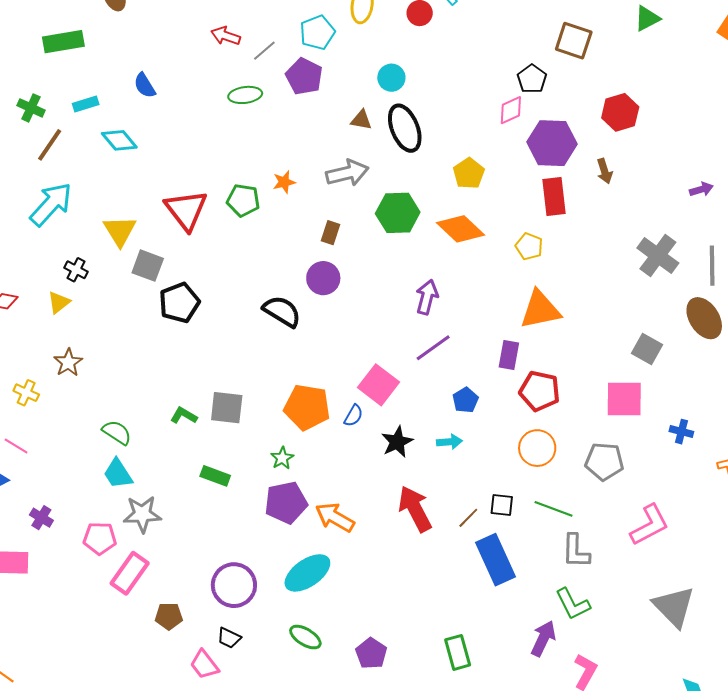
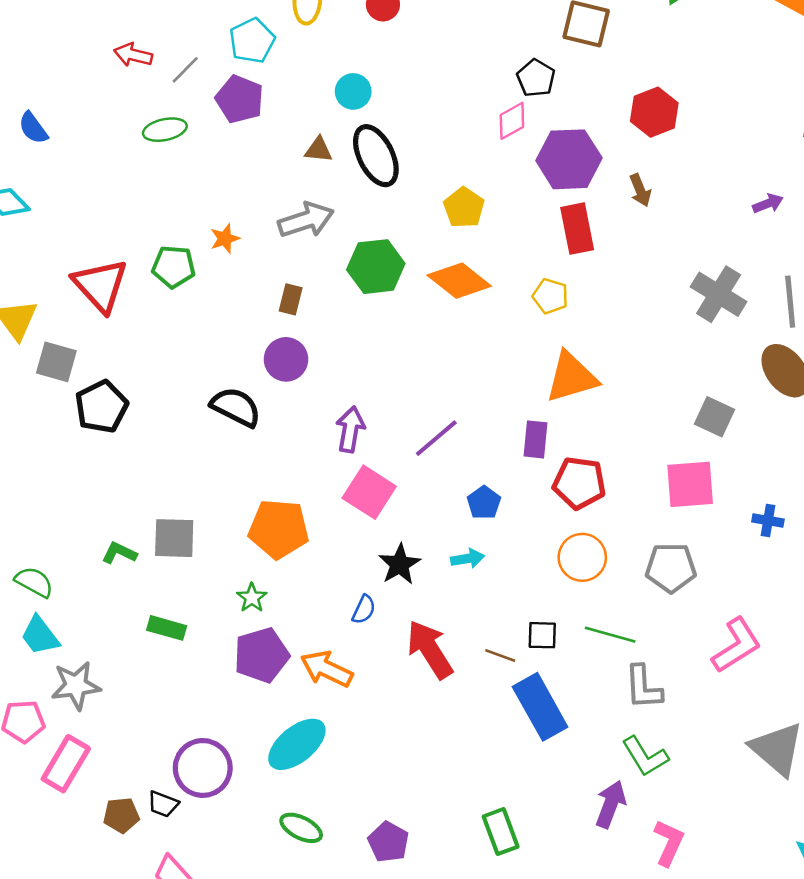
purple arrow: (427, 297) -> (350, 429), moved
blue semicircle: (353, 416) -> (364, 609), moved
brown line: (468, 518) -> (500, 655), turned 70
black trapezoid: (229, 638) -> (163, 804), moved

